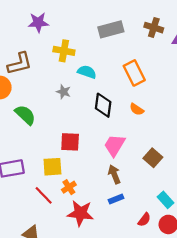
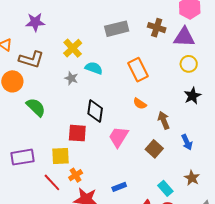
purple star: (38, 22) -> (35, 22), moved
yellow cross: (64, 51) -> (73, 48), turned 36
brown L-shape: (20, 64) -> (31, 59), turned 30
gray star: (63, 92) -> (71, 78), moved
black diamond: (103, 105) -> (95, 111), moved
brown arrow: (114, 174) -> (164, 120), moved

